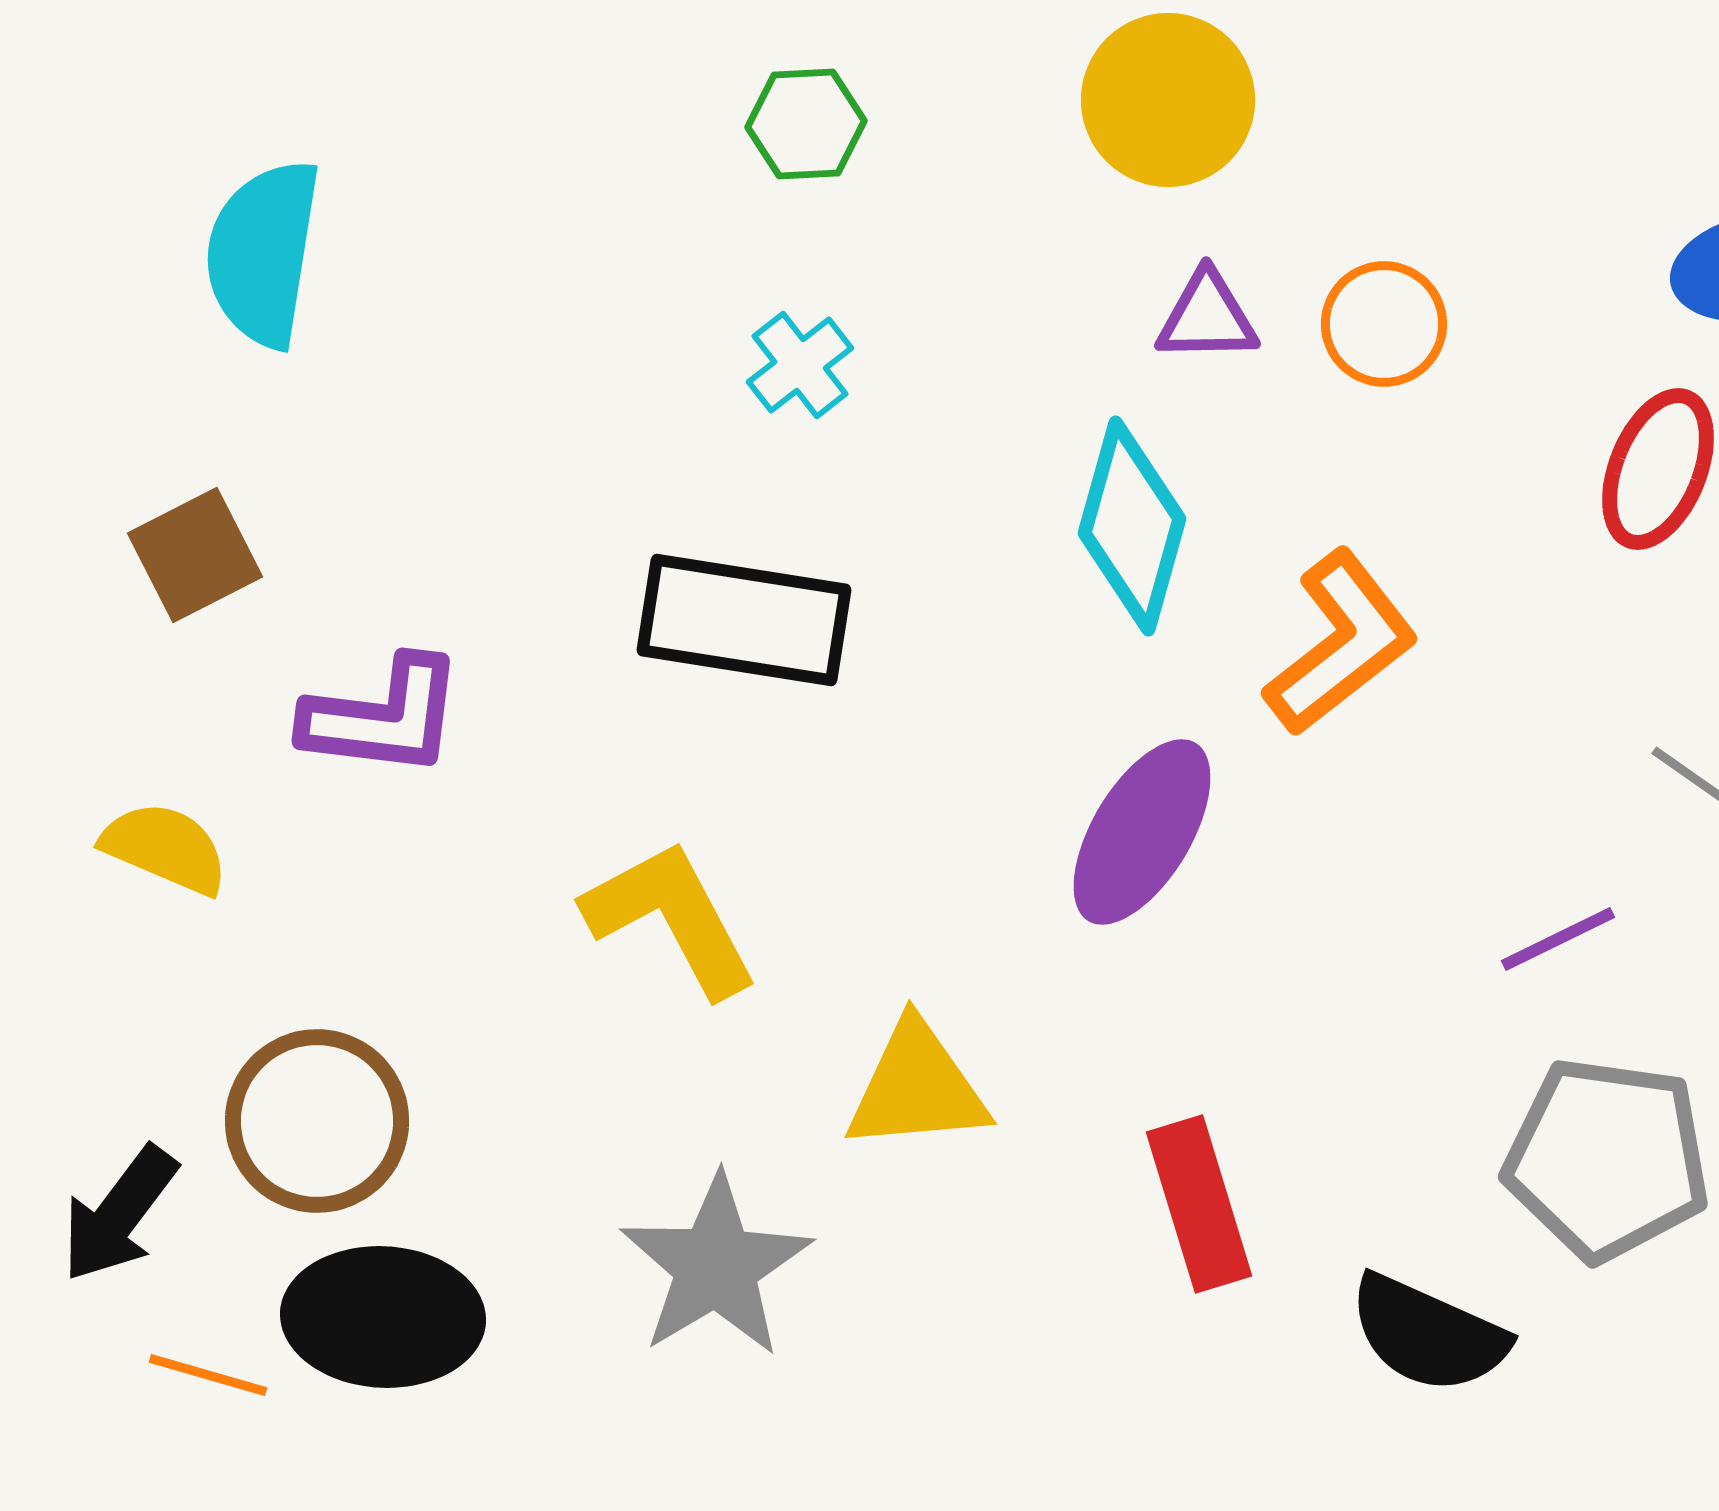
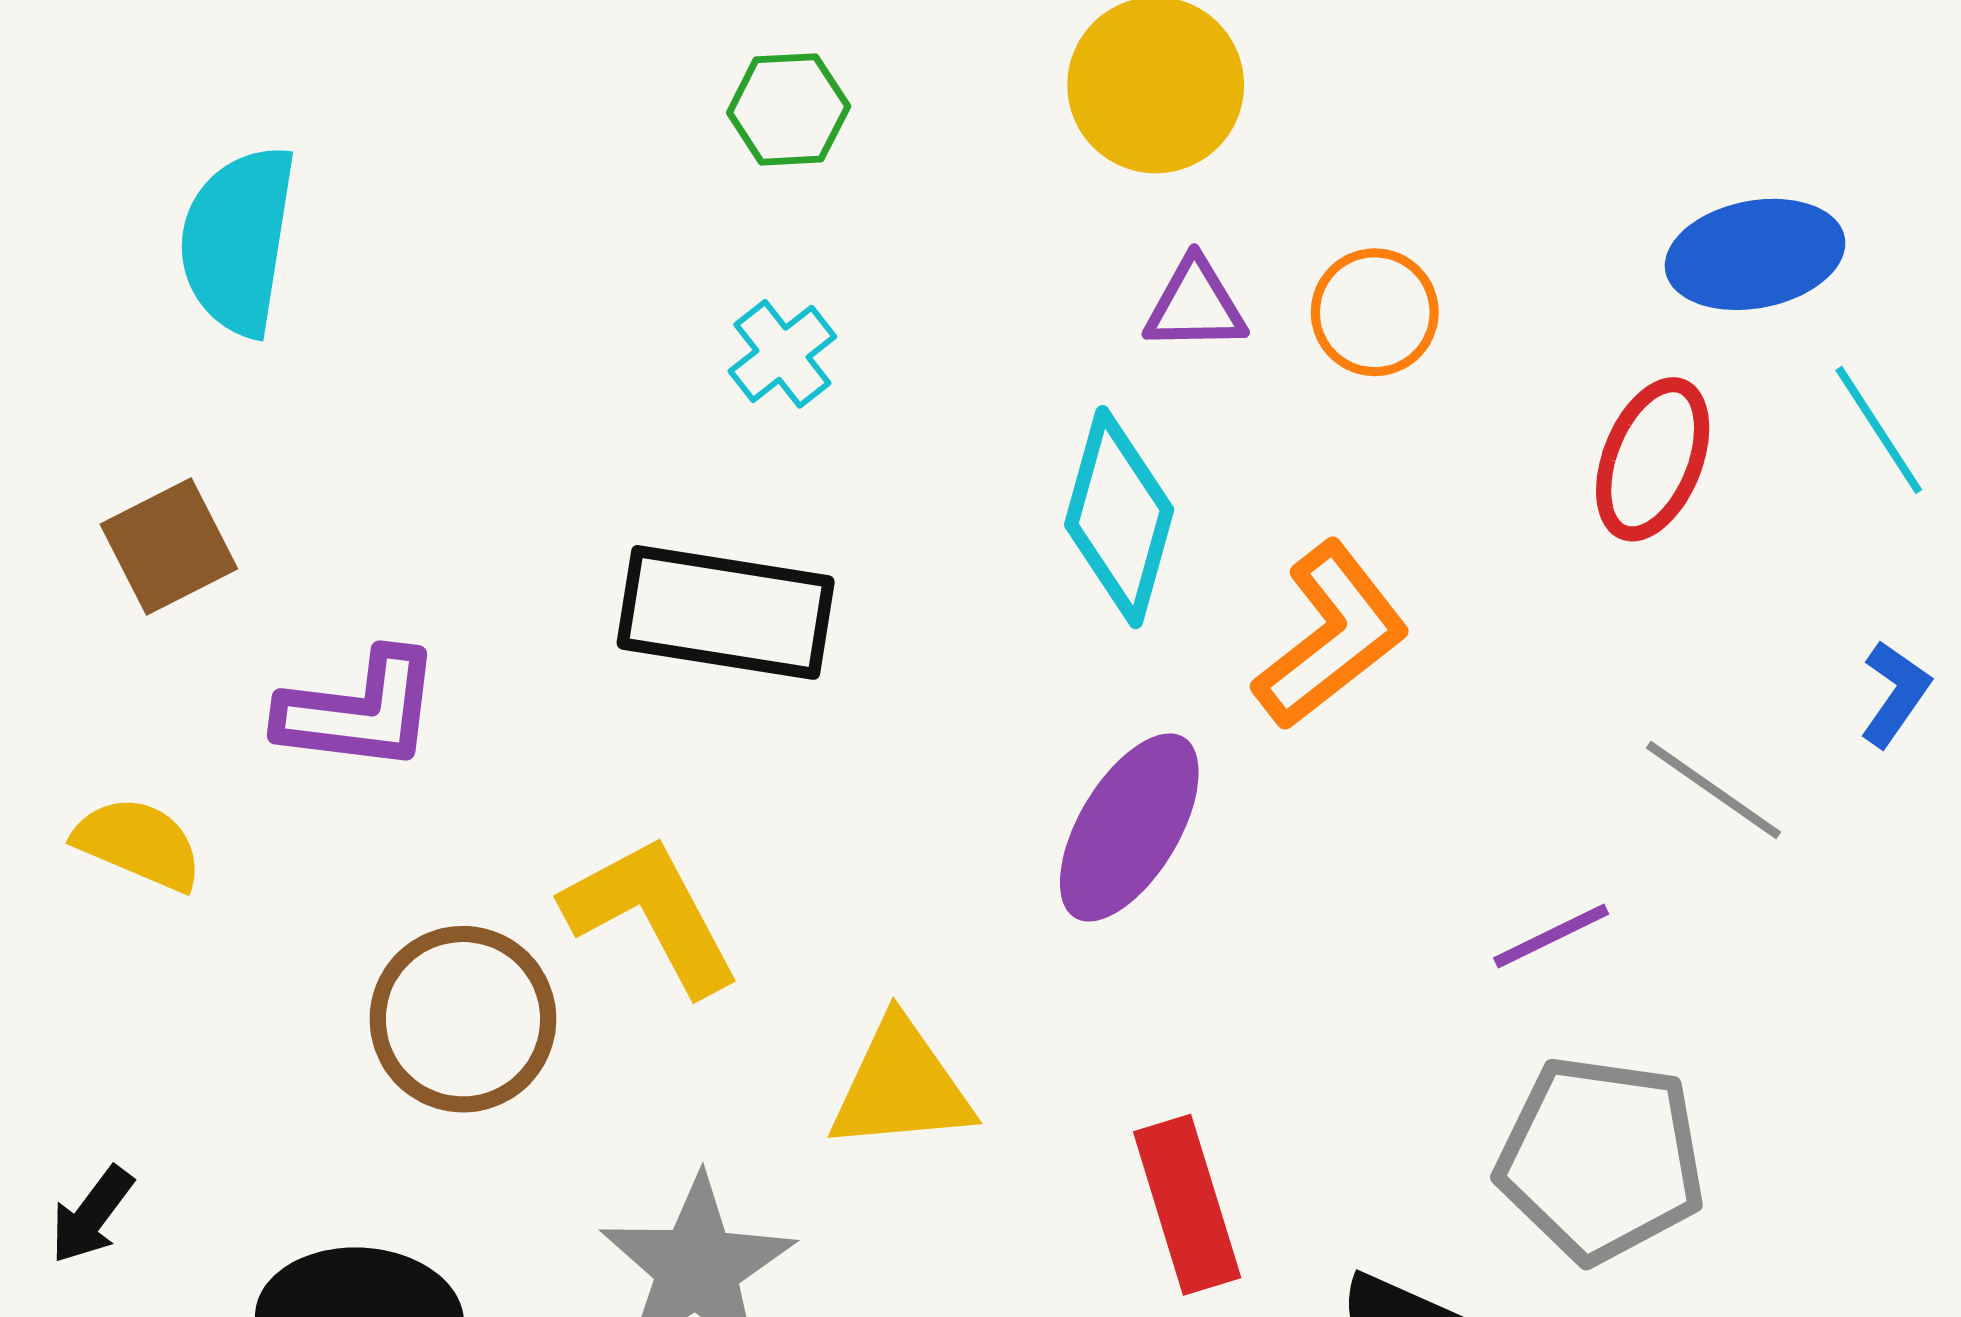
brown circle: (317, 1121) -> (463, 1019), moved
black arrow: (119, 1214) -> (92, 1215), size x0.7

